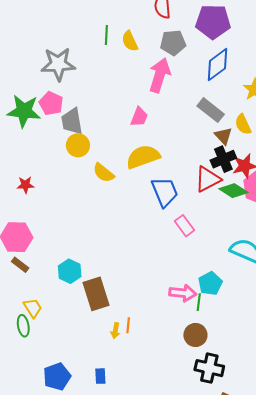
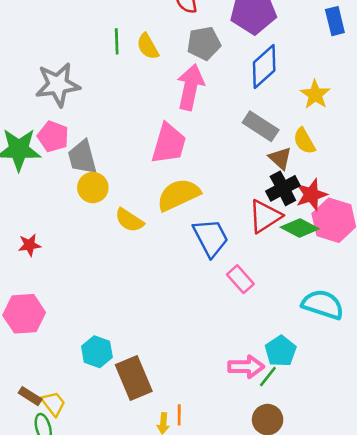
pink trapezoid: (139, 117) -> (169, 144), size x1.6
brown rectangle: (20, 265) -> (30, 396), moved
green line: (199, 302) -> (268, 377), turned 36

